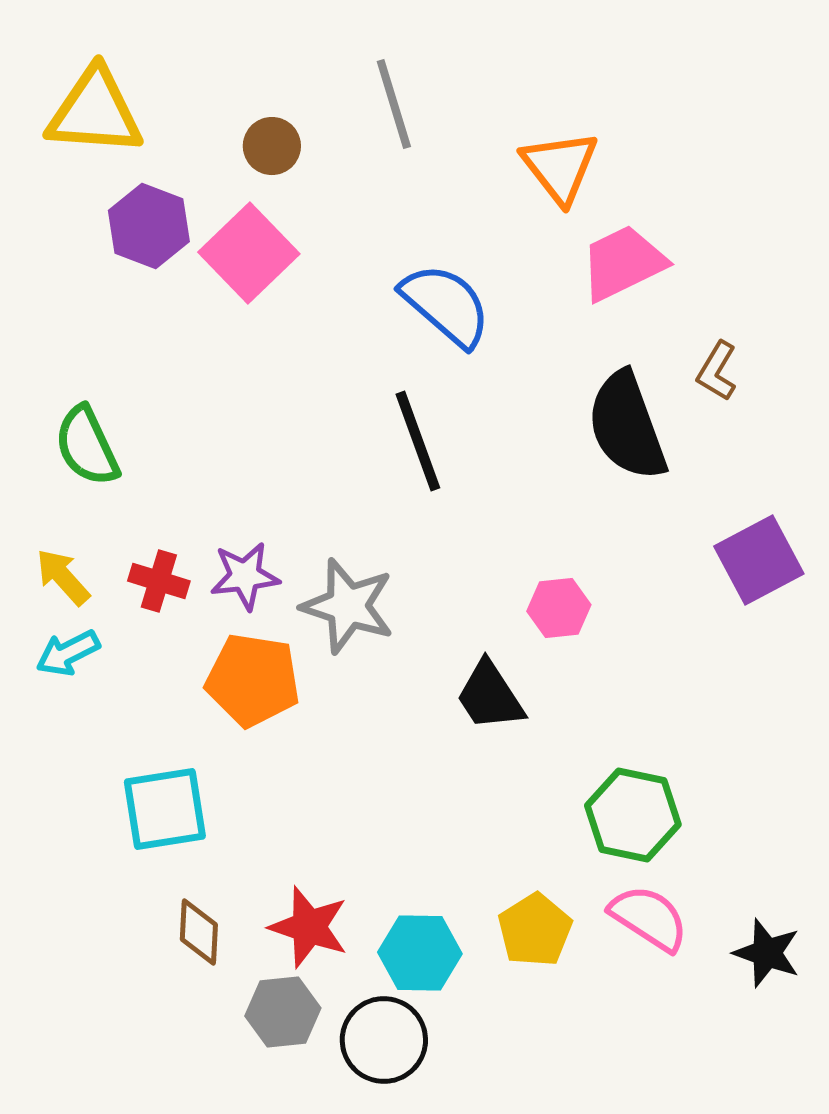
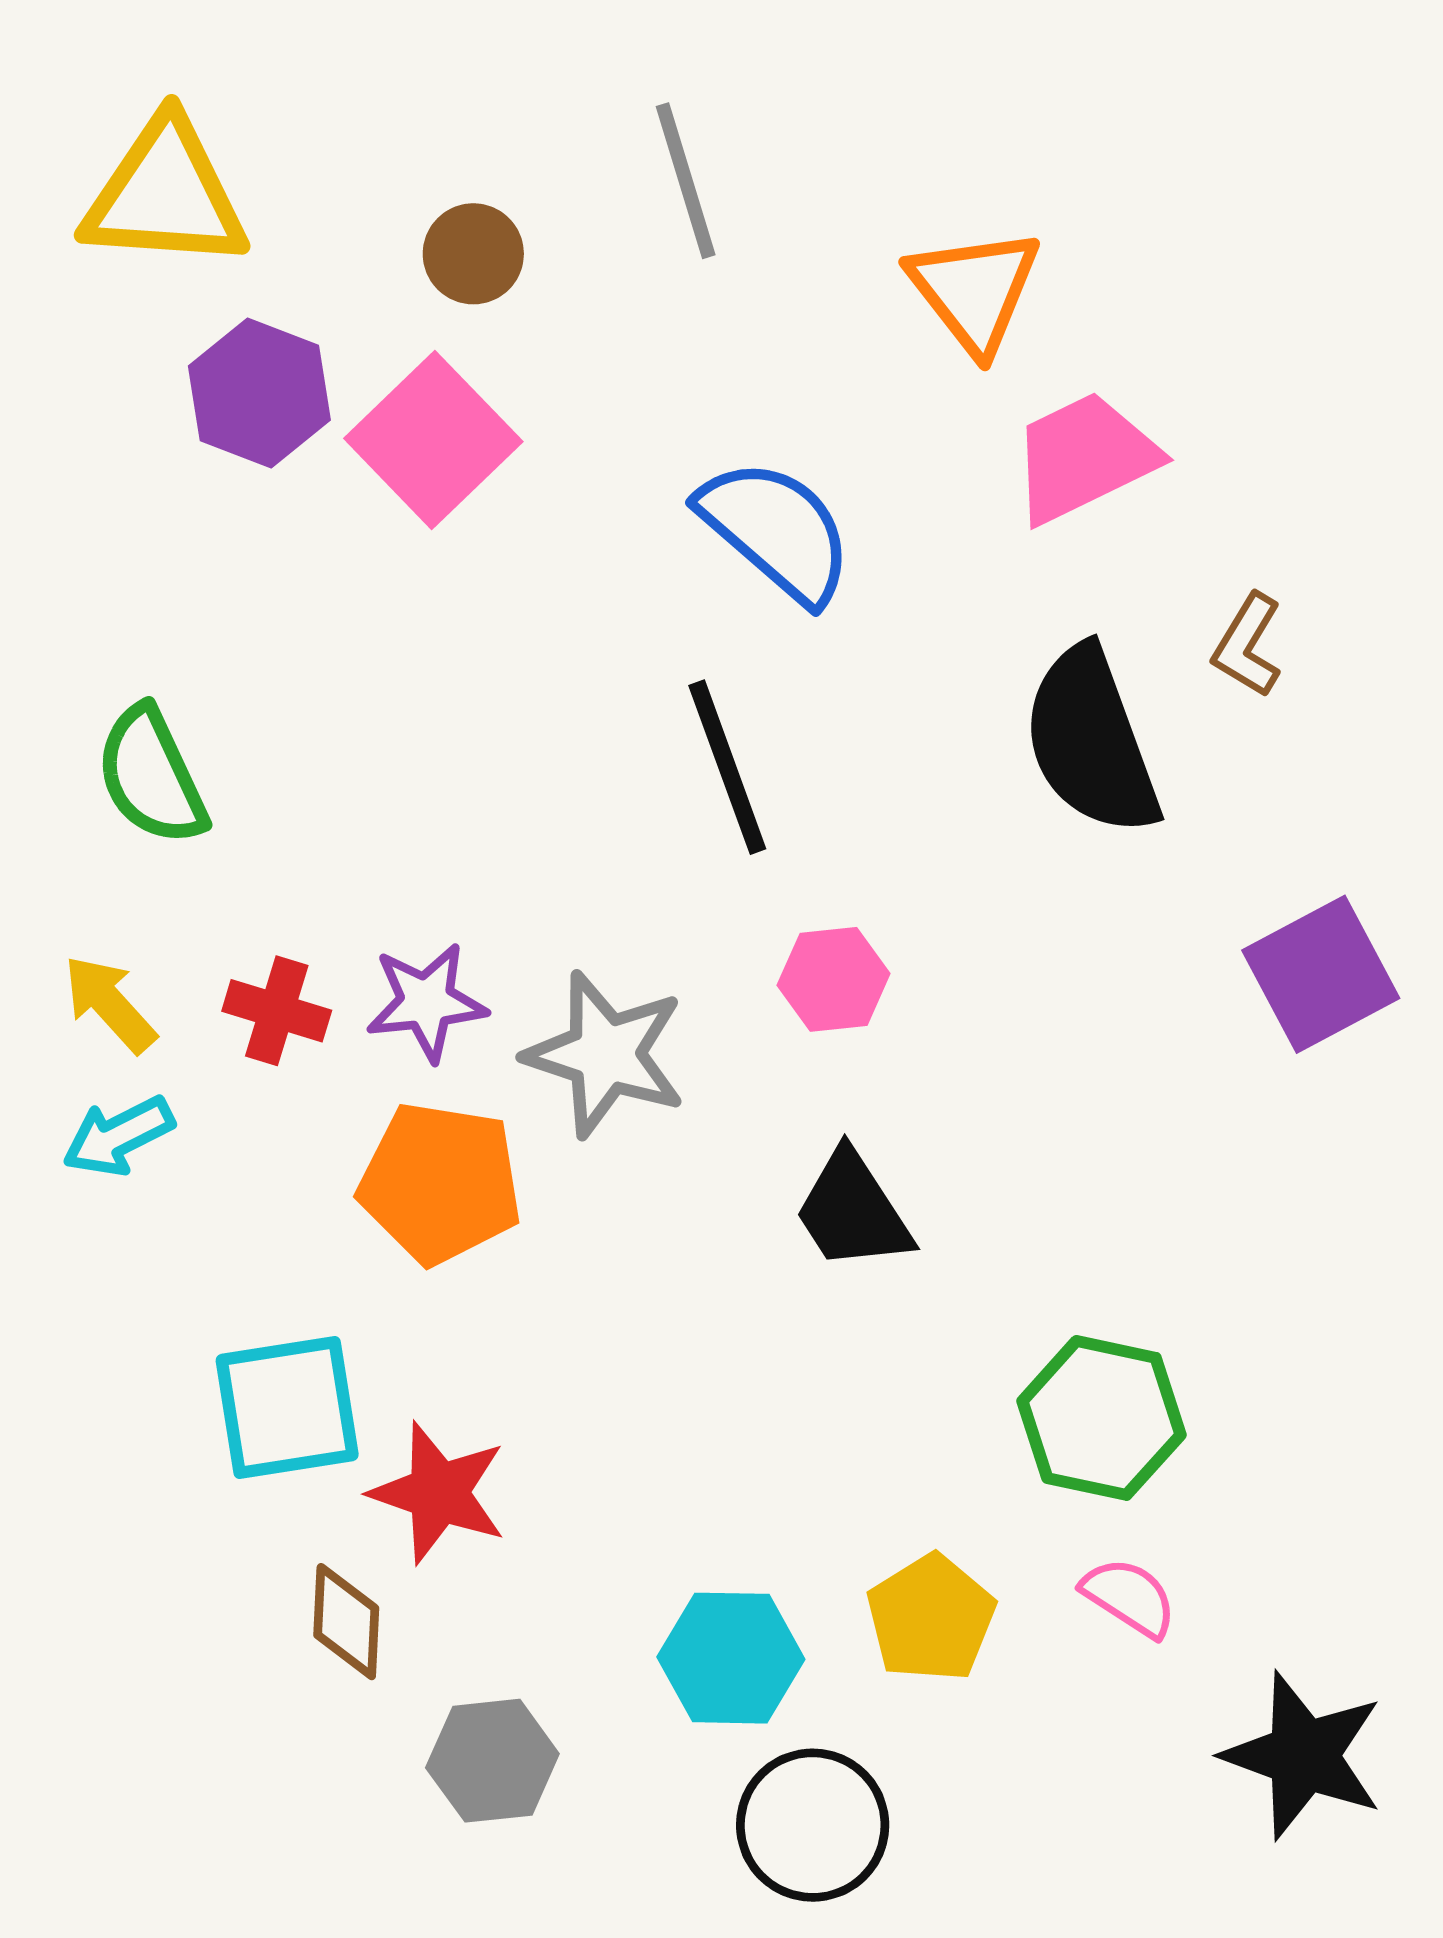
pink hexagon: (559, 608) -> (834, 979), moved
pink semicircle: (649, 918) -> (1129, 1597), size x0.7
red star: (309, 927) -> (439, 1493), moved
black star: (767, 953) -> (1303, 1756), moved, size x1.4
black circle: (384, 1040) -> (813, 1825), moved

